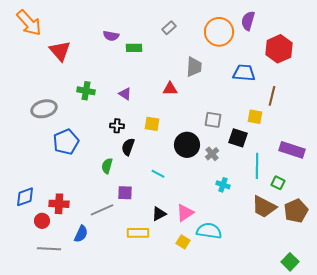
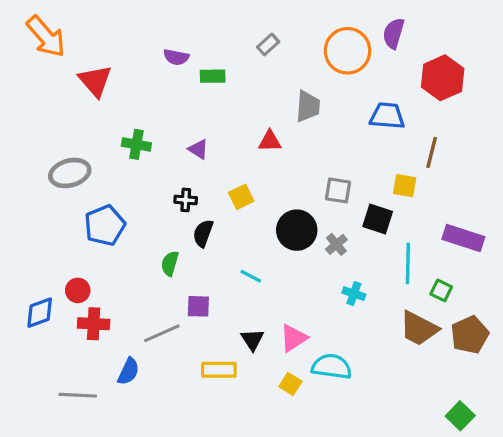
yellow square: (152, 124) -> (241, 197), turned -35
black triangle: (159, 214) -> (252, 340), turned -35
red circle: (42, 221) -> (78, 290), moved

